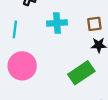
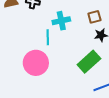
cyan line: (15, 29) -> (48, 37), moved

